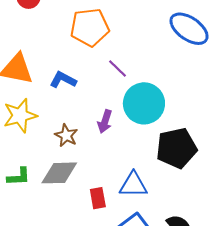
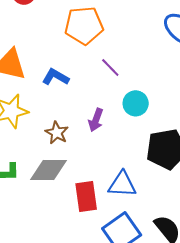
cyan circle: (144, 103) -> (136, 103), size x0.6
red rectangle: (98, 198) -> (86, 196), size x1.4

